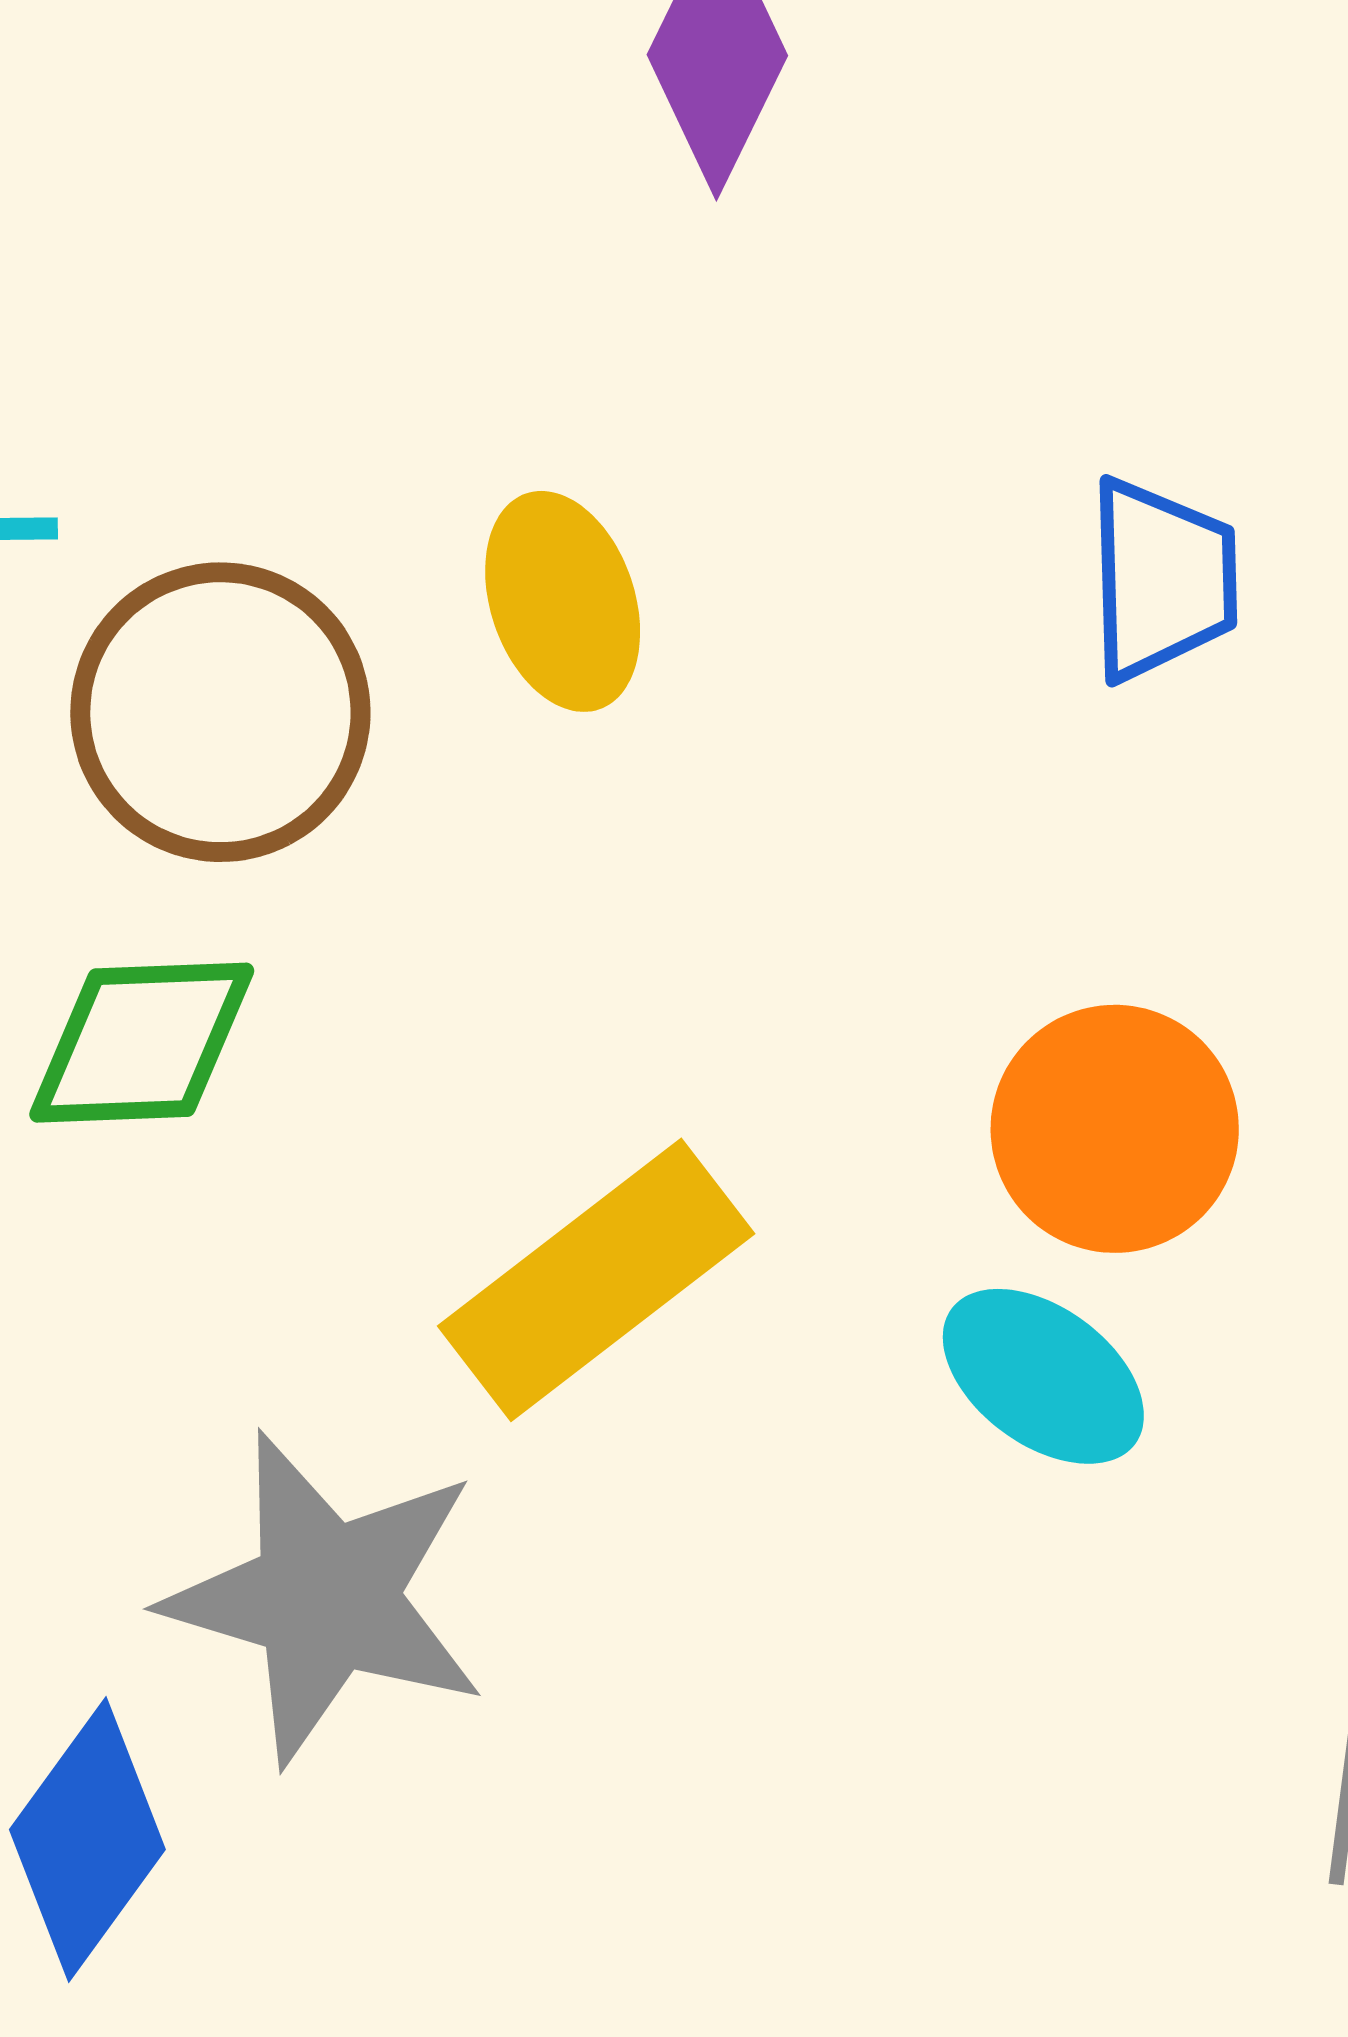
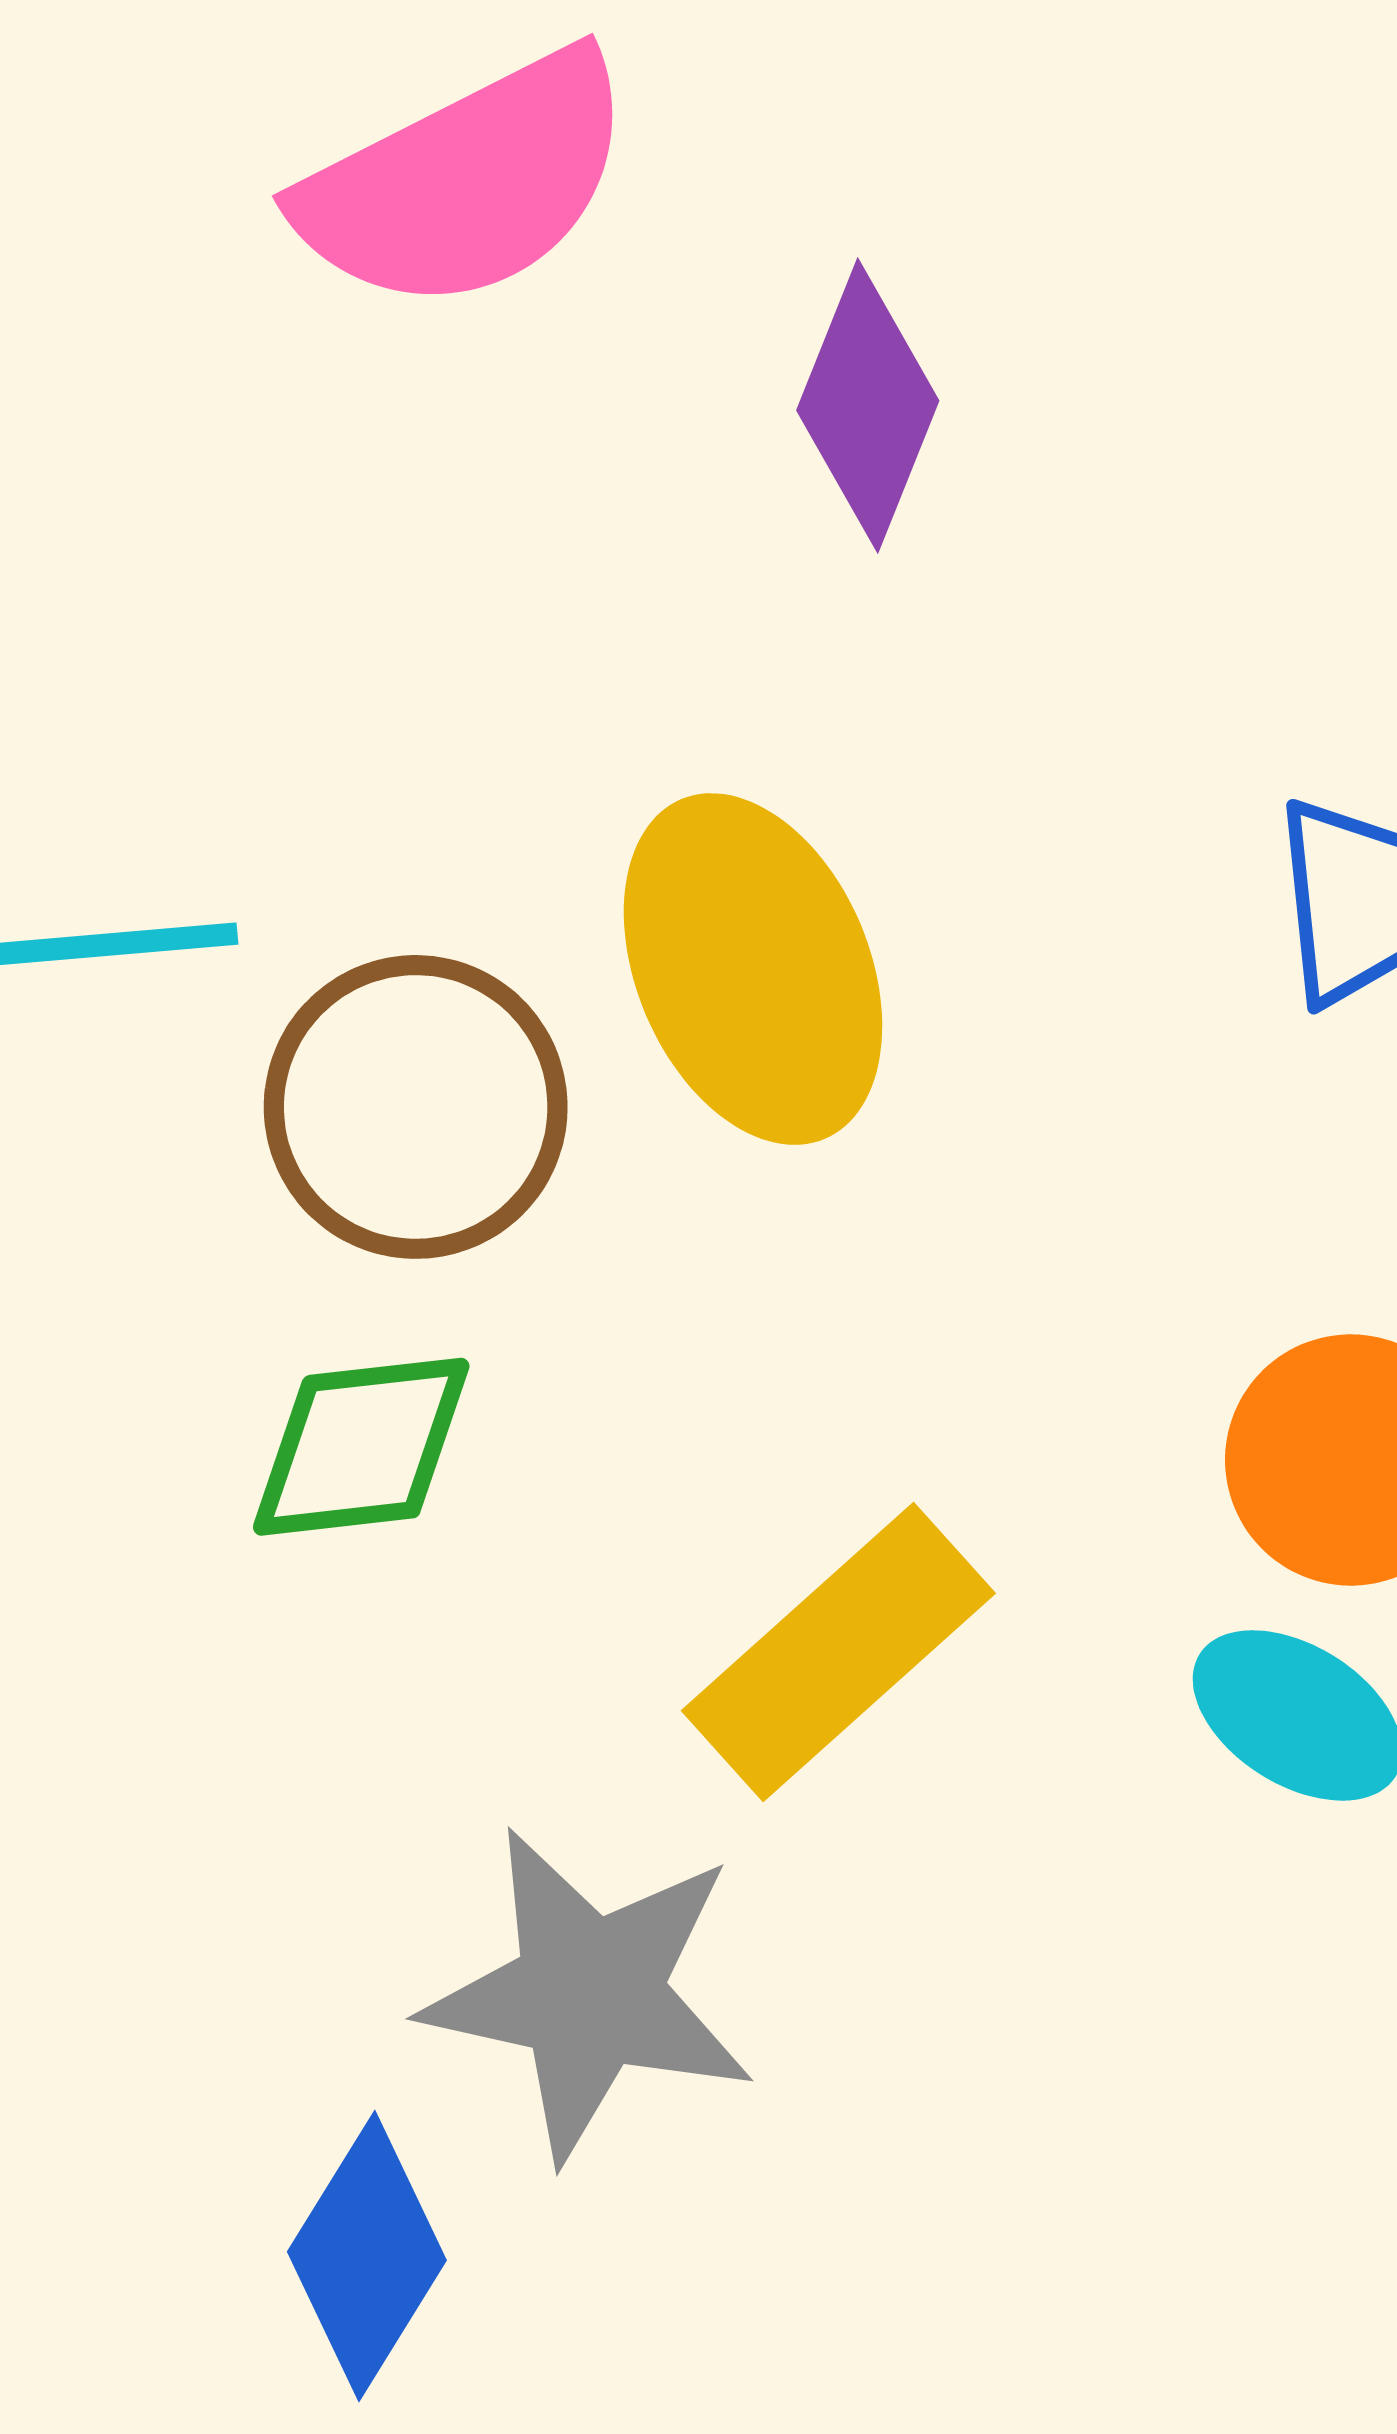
yellow ellipse: (563, 601) -> (753, 969), size x1.6

